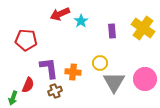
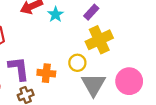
yellow cross: (143, 28) -> (99, 40), moved, turned 30
purple rectangle: (112, 31) -> (91, 12), moved, turned 48

